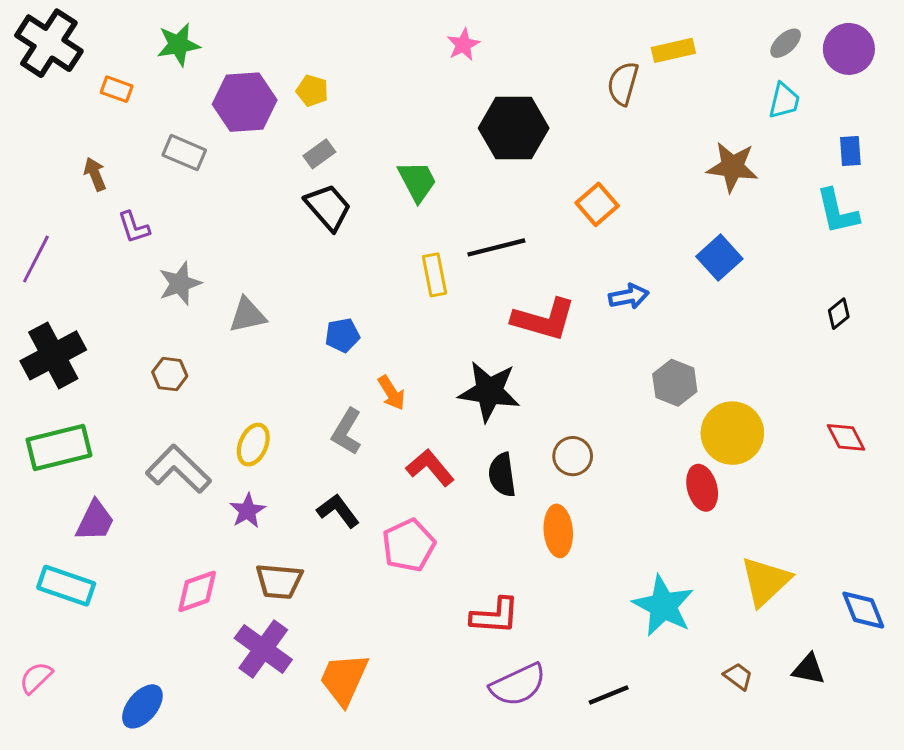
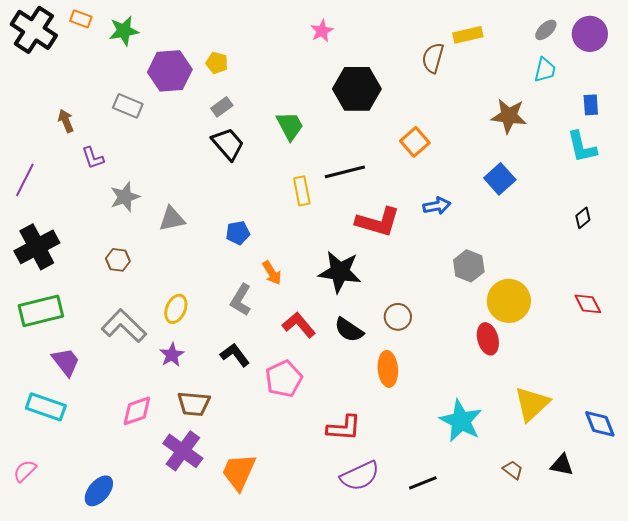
orange rectangle: (117, 89) -> (81, 19), moved
black semicircle: (502, 475) -> (349, 330), turned -48
purple trapezoid: (95, 521) -> (66, 362), turned -64

